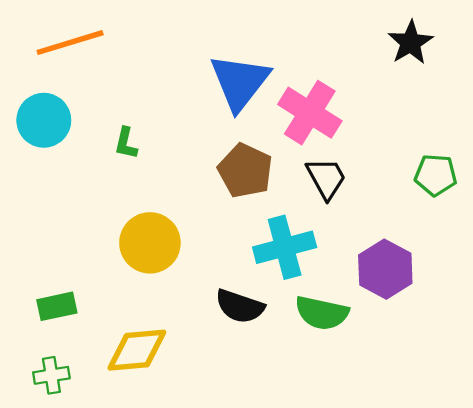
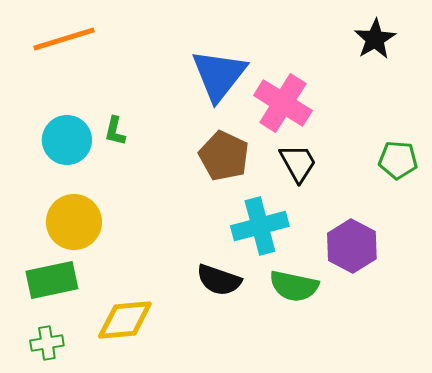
cyan circle: (44, 120) -> (67, 140), moved
yellow circle: (150, 243) -> (74, 222), moved
green rectangle: (57, 306) -> (52, 280), size x1.4

